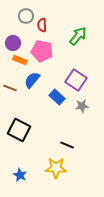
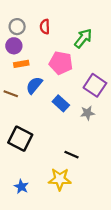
gray circle: (26, 16) -> (17, 27), moved
pink pentagon: (42, 51) -> (61, 63), moved
orange rectangle: (20, 60) -> (21, 64), turned -32
purple square: (76, 80) -> (95, 85), moved

